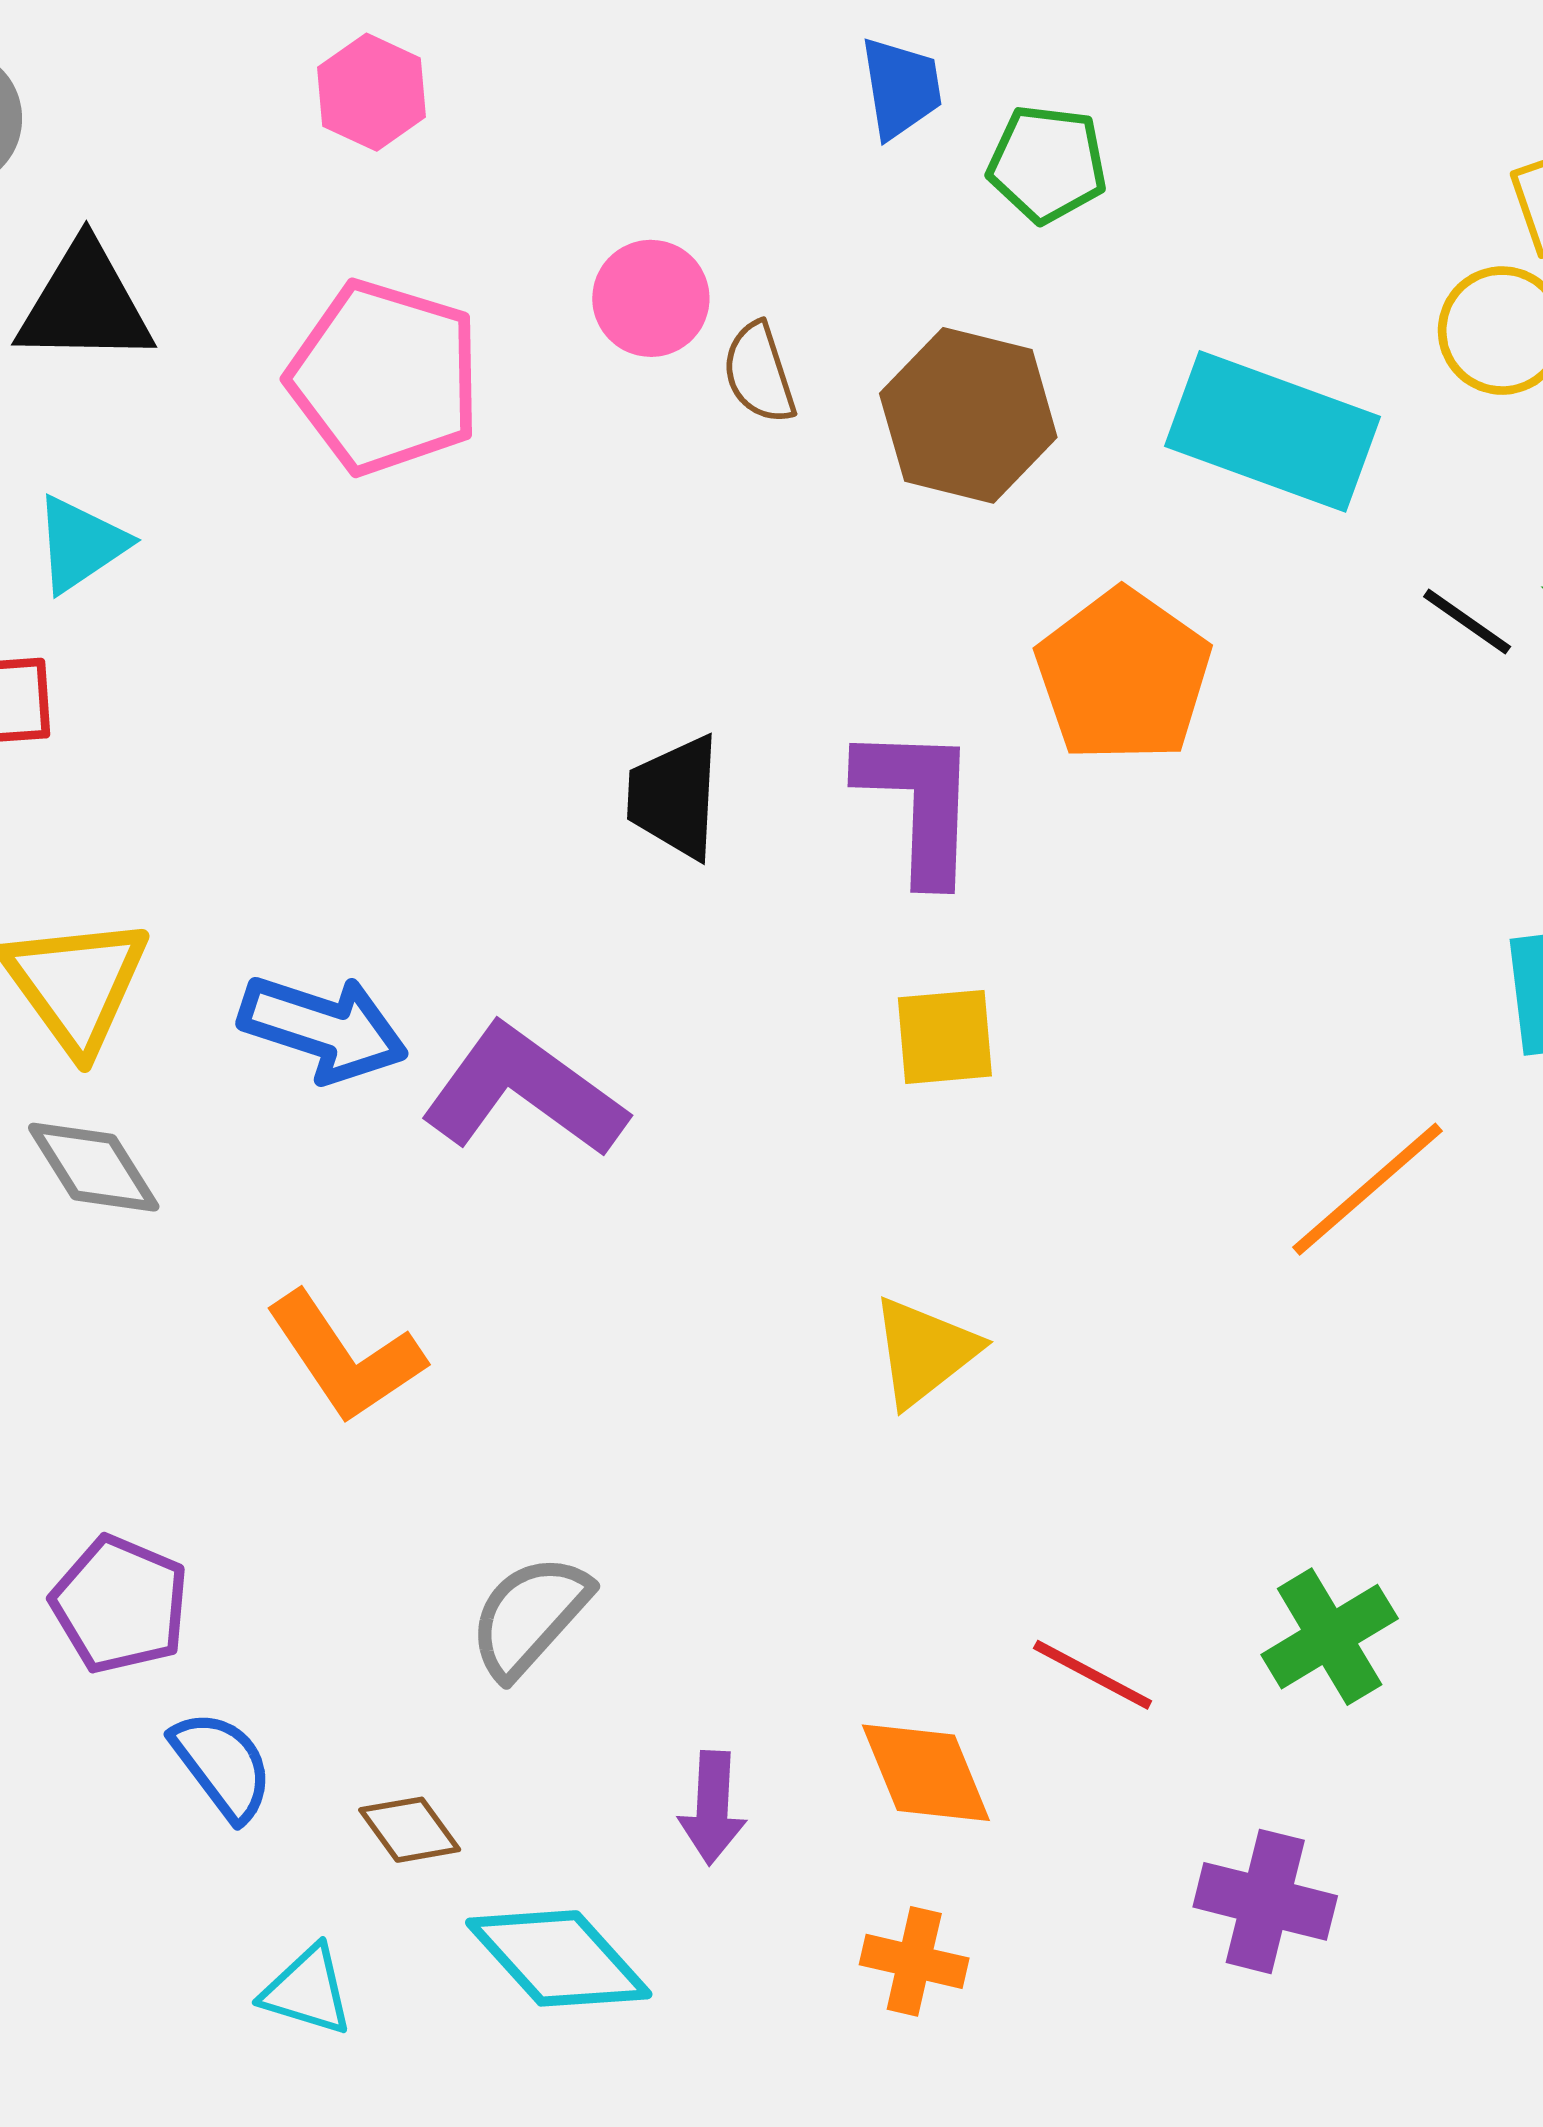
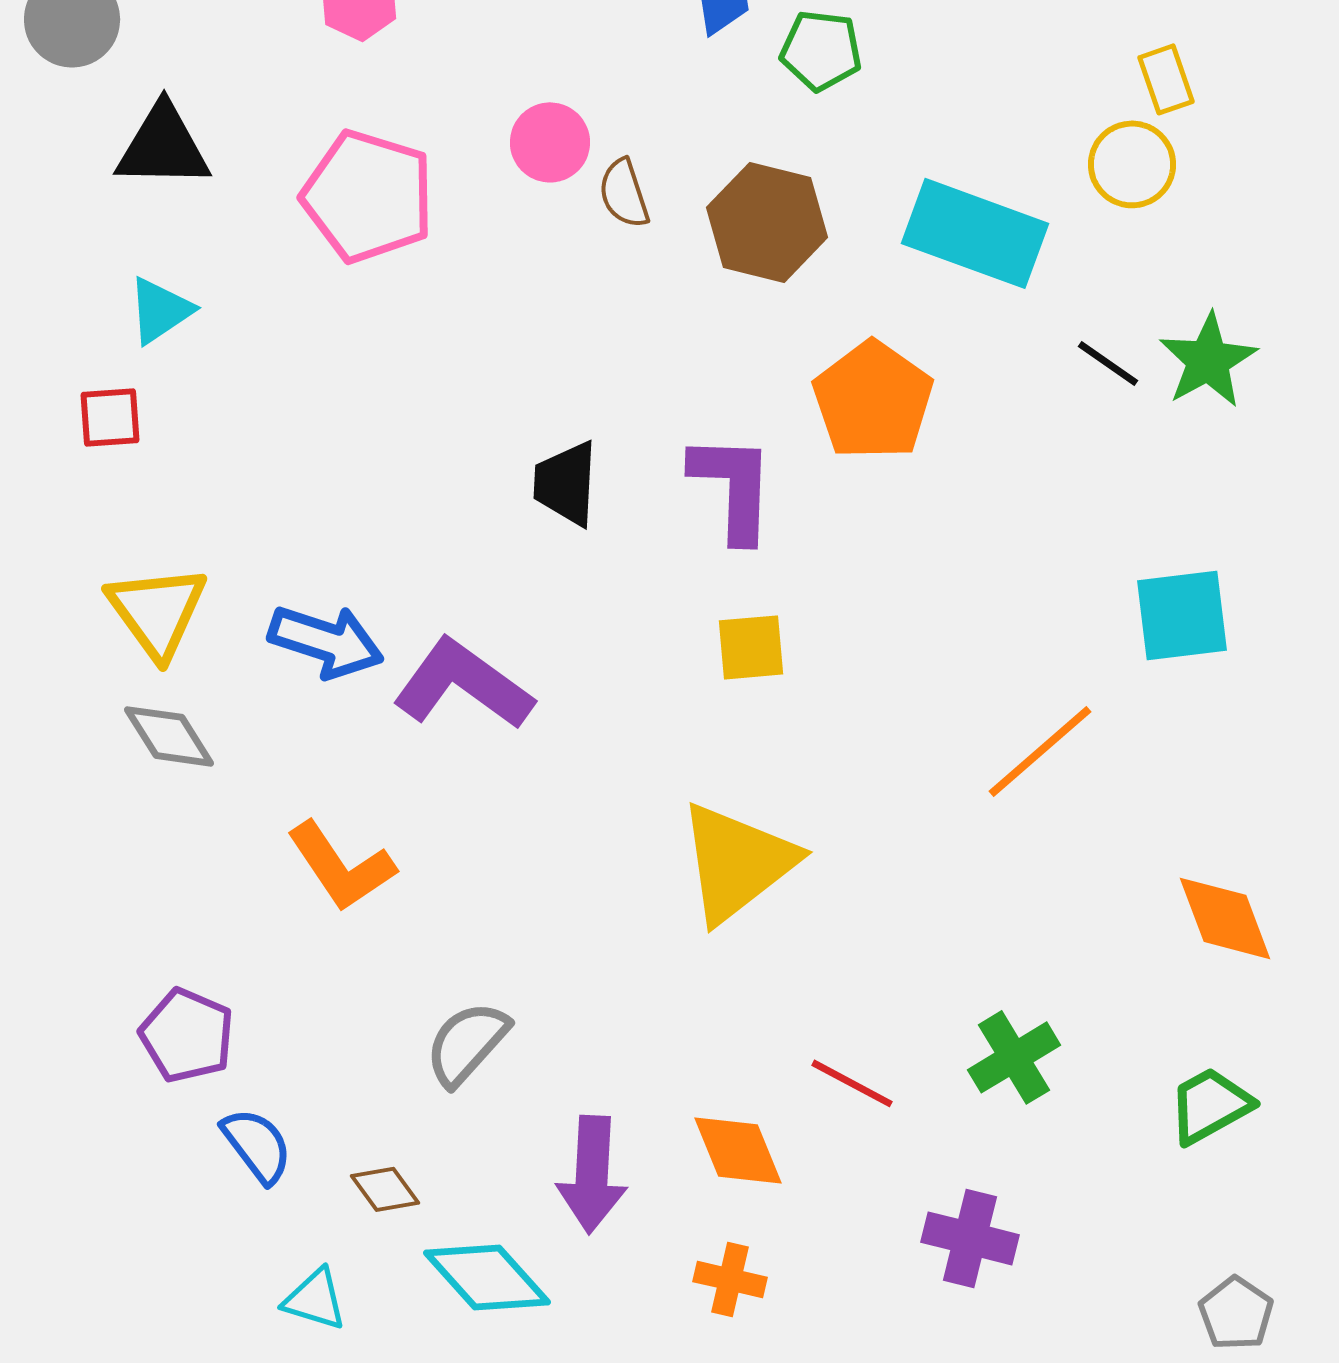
yellow triangle: (924, 1351) -> (737, 862), size x1.6
purple arrow: (712, 1808) -> (592, 1174), size x1.5

